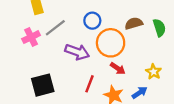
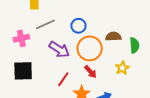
pink cross: (31, 37) -> (21, 38), moved
yellow star: (153, 72) -> (122, 68), moved

